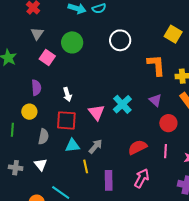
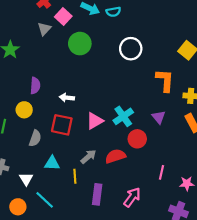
pink square: (47, 58) -> (63, 16), moved
white arrow: (67, 94) -> (67, 98), turned 104
pink triangle: (96, 112) -> (95, 121), turned 30
red circle: (168, 123) -> (137, 139), moved
cyan triangle: (73, 145) -> (52, 163), moved
red semicircle: (138, 147) -> (115, 156), moved
white triangle: (41, 165) -> (26, 179), moved

